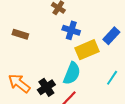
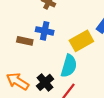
blue cross: (71, 30) -> (45, 31), moved
brown rectangle: (20, 34) -> (25, 41), moved

